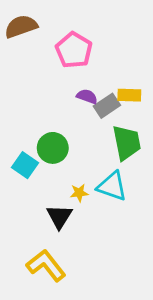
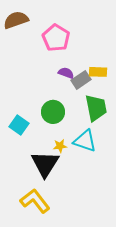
green circle: (53, 148) -> (53, 112), moved
black triangle: (59, 217) -> (45, 164), size x1.4

